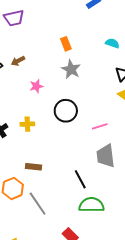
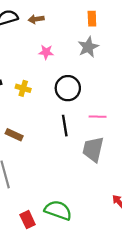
black line: (80, 179) -> (65, 126), moved
green semicircle: (91, 205) -> (58, 210), moved

